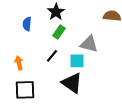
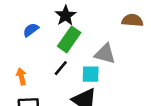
blue semicircle: (27, 24) -> (31, 30), turned 48
green rectangle: (59, 32) -> (69, 39), size x1.5

